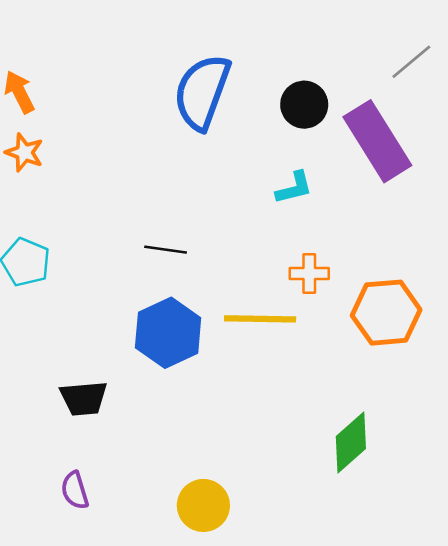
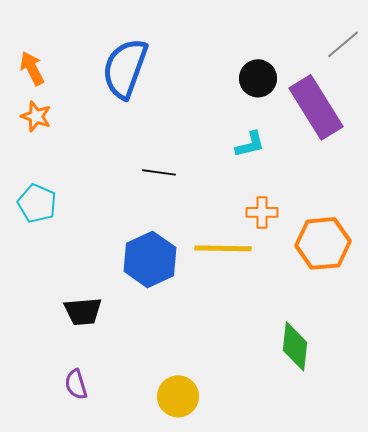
blue semicircle: (202, 92) -> (125, 68), moved
black line: (166, 250) -> (159, 172), moved
green diamond: (351, 442) -> (295, 346), turned -42

